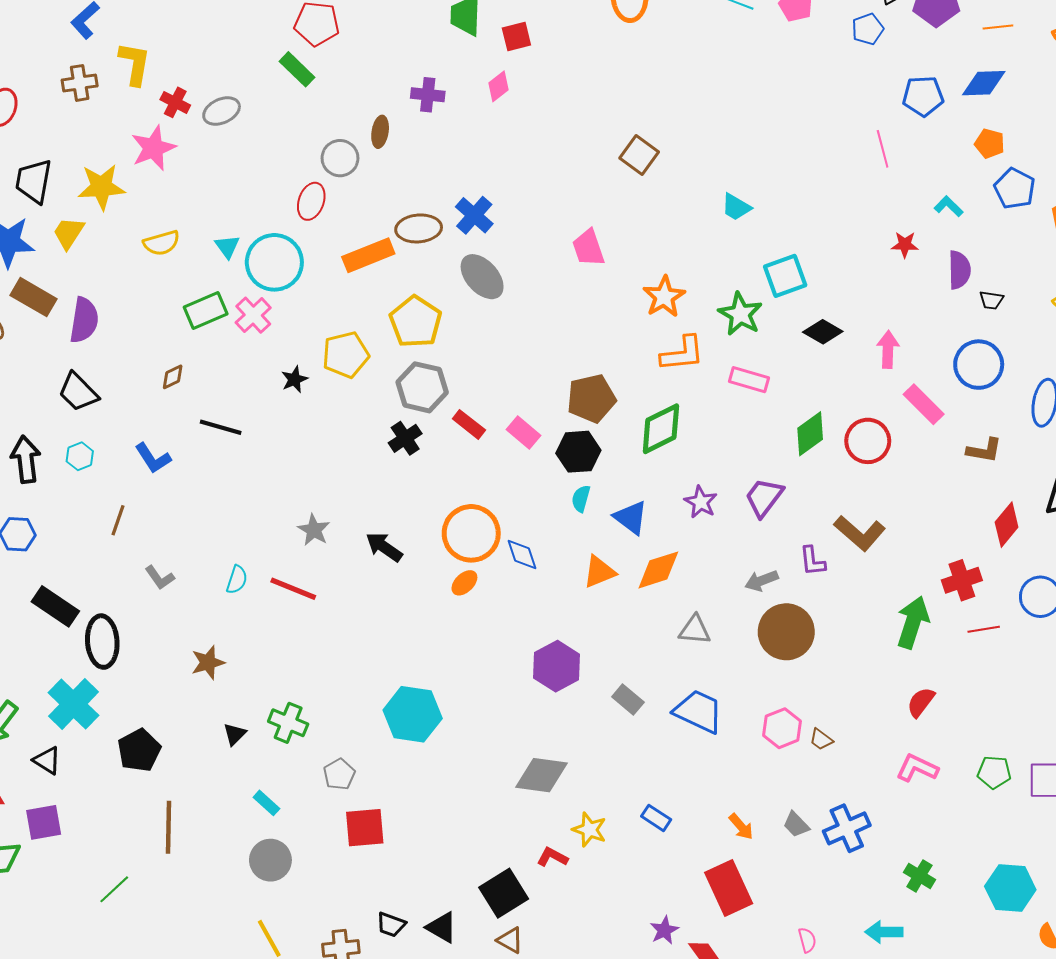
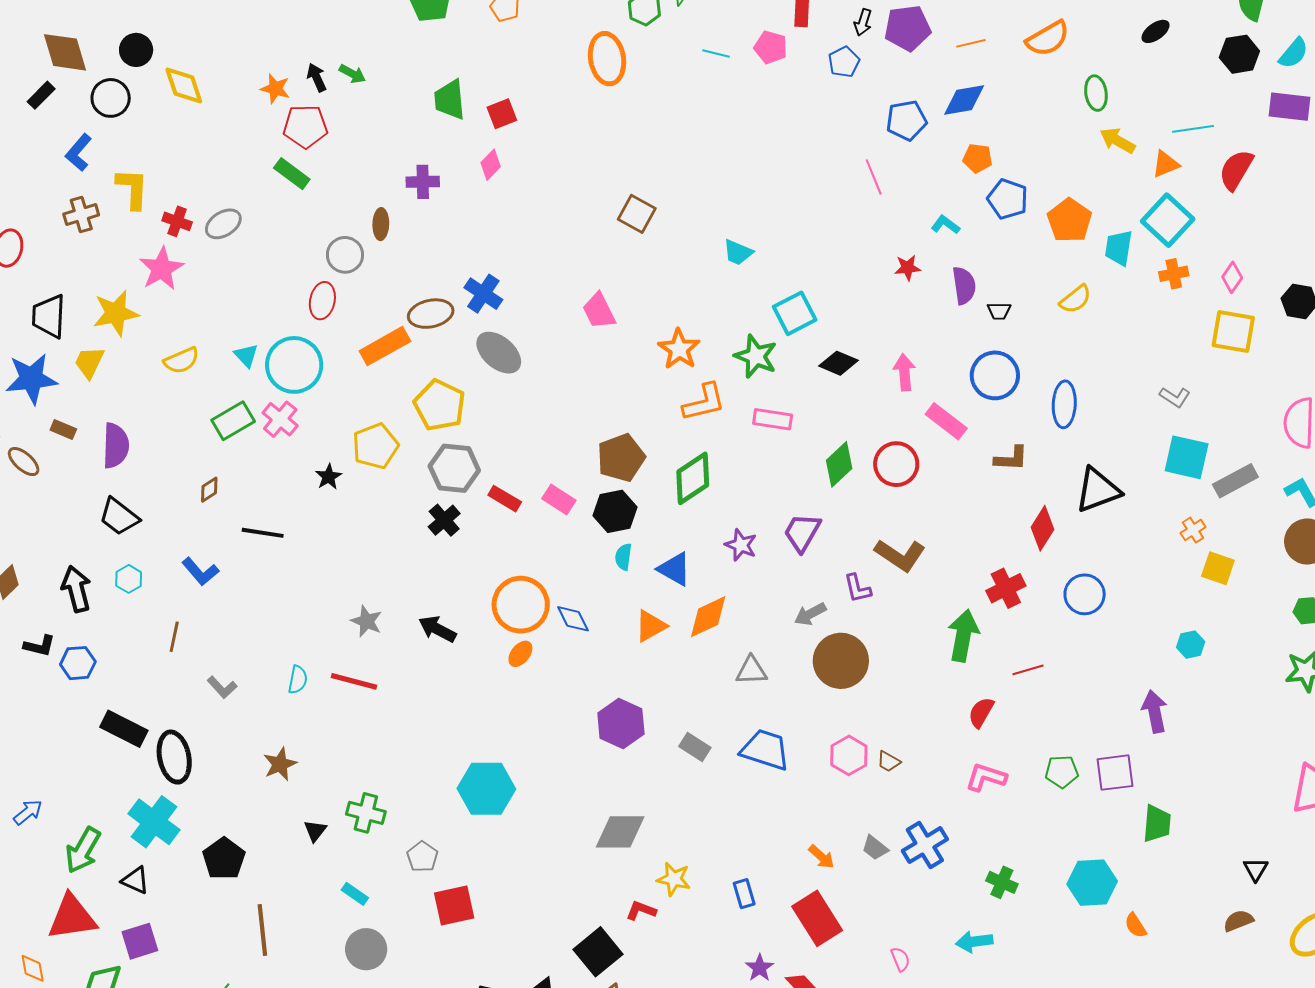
brown rectangle: (33, 297) -> (63, 429), size x0.6
red line: (984, 629) -> (1028, 670), moved
blue rectangle: (656, 818) -> (744, 894), moved, turned 48

